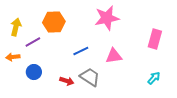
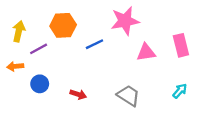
pink rectangle: (155, 39) -> (181, 45), turned -30
blue line: (81, 51) -> (95, 44), moved
pink triangle: (114, 56) -> (146, 52), moved
gray trapezoid: (90, 77) -> (128, 96), moved

